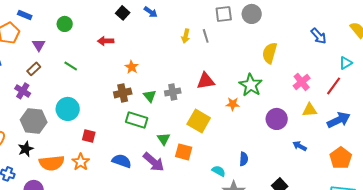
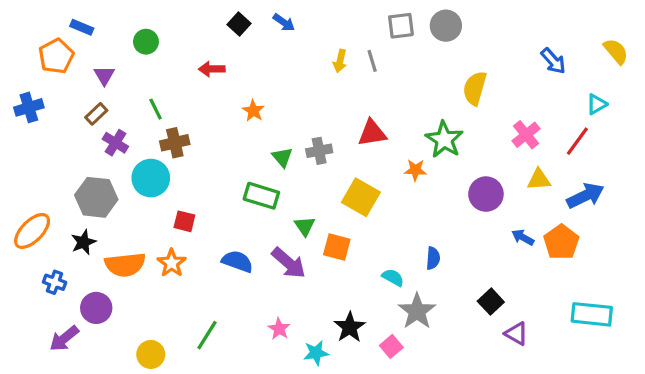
green line: (71, 66) -> (156, 109), turned 32
purple cross: (23, 91) -> (115, 143), moved
brown cross: (123, 93) -> (175, 143), moved
orange pentagon: (341, 158) -> (561, 242), moved

